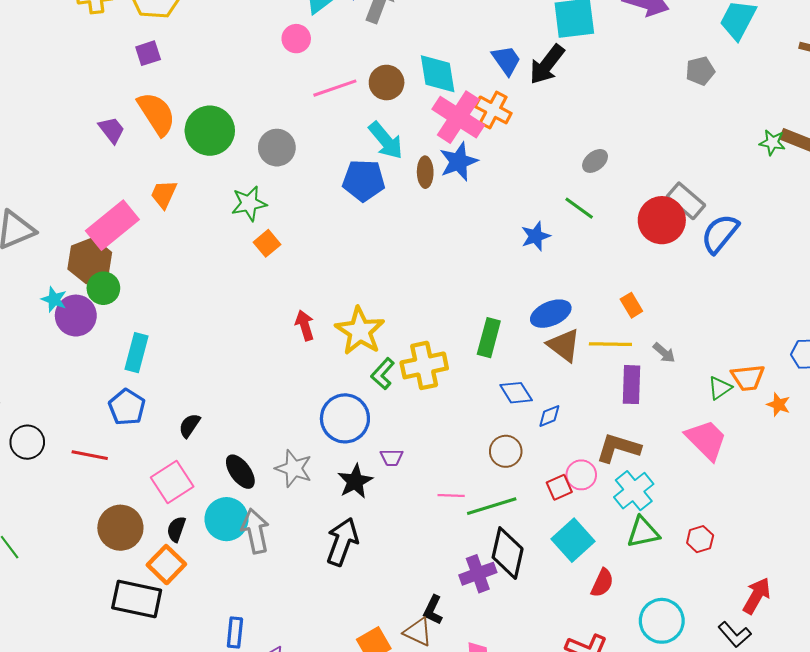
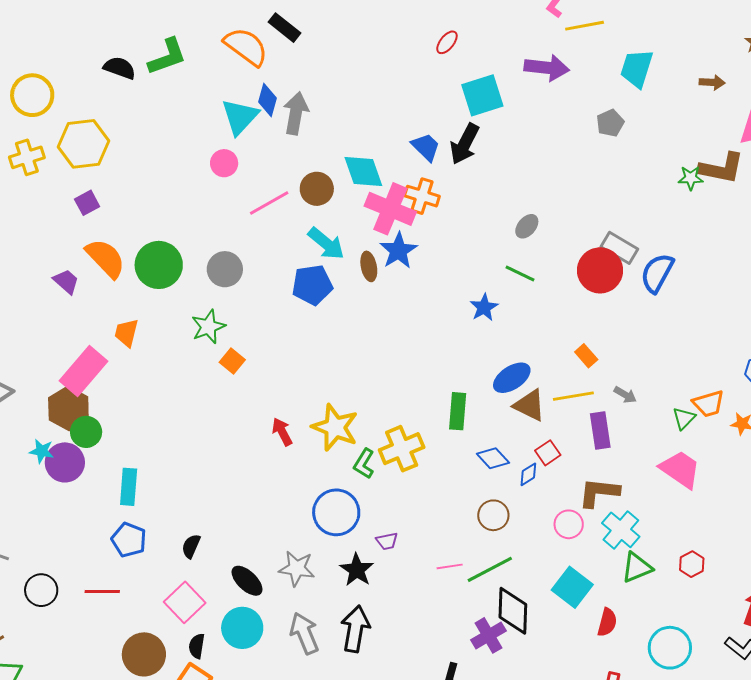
red square: (559, 487) -> (548, 453), moved
gray arrow: (255, 531) -> (304, 633), moved

